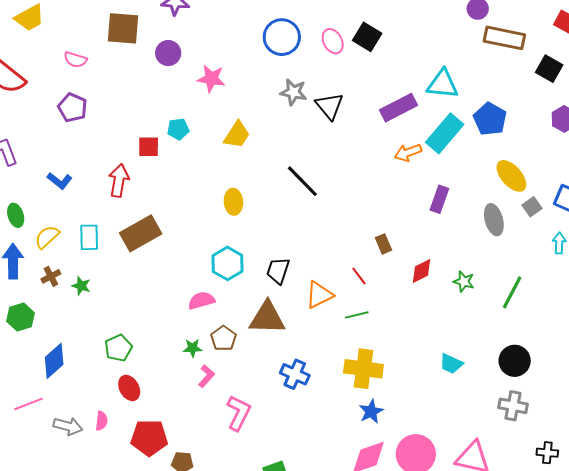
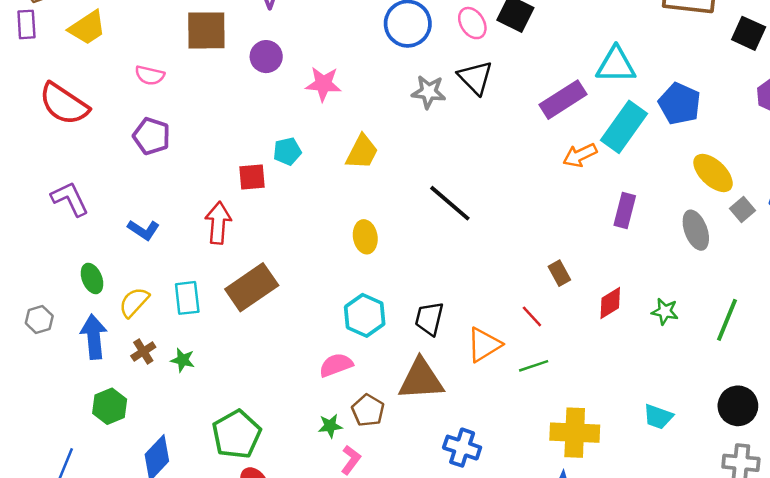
black triangle: (329, 106) -> (475, 78), moved
green pentagon: (118, 348) -> (237, 434), size x1.4
yellow cross: (363, 369) -> (575, 433), moved

